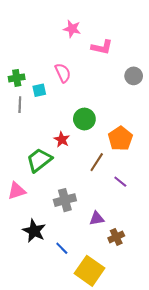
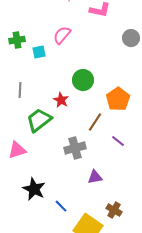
pink semicircle: (63, 73) -> (62, 35), turned -114
gray line: (20, 105) -> (20, 90), moved
gray cross: (65, 200) -> (75, 148), moved
brown cross: (116, 237) -> (114, 210), moved, turned -35

